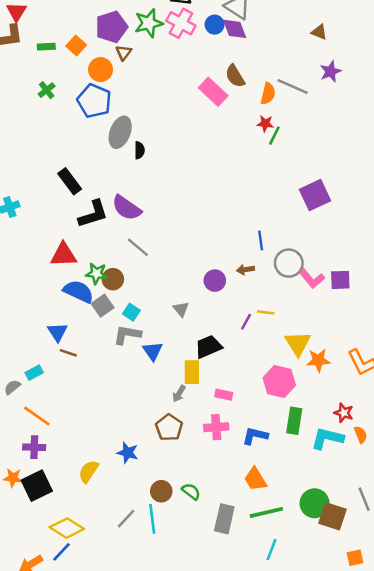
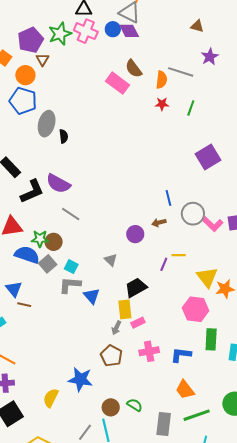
green line: (274, 136) -> (191, 108), moved
pink rectangle: (224, 395) -> (138, 323), moved, turned -32
blue star: (128, 453) -> (80, 379), size x1.4

